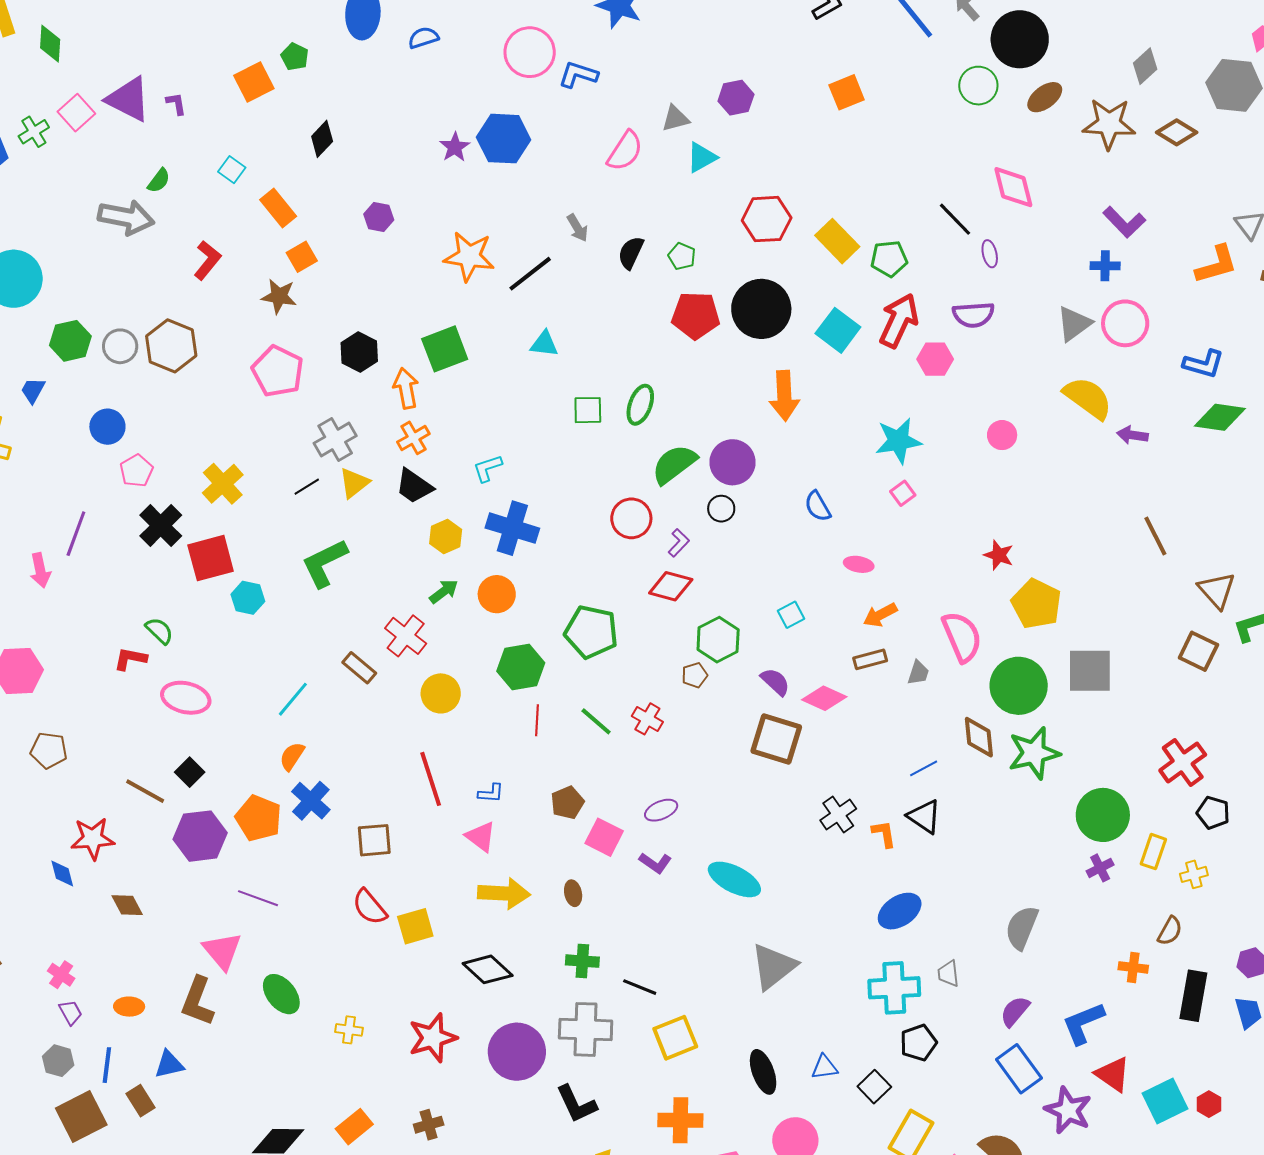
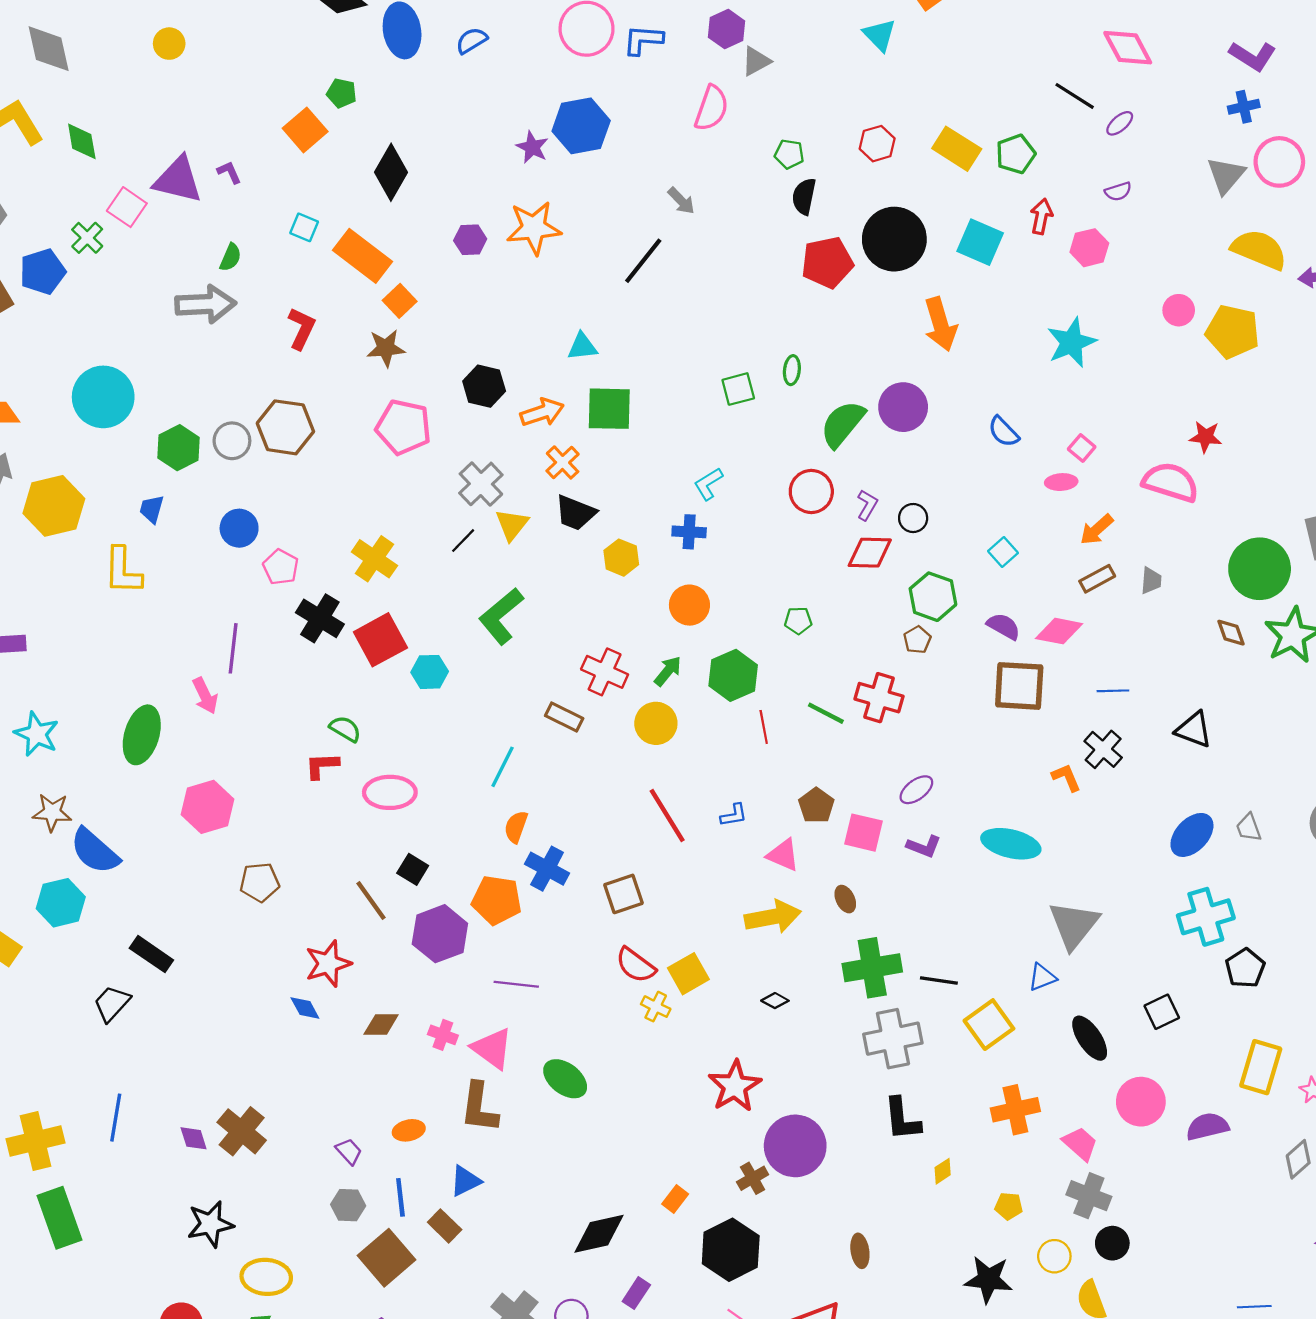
purple hexagon: (736, 98) -> (727, 29), moved
black diamond: (322, 139) -> (391, 172), size x1.4
cyan triangle: (702, 157) -> (880, 35), moved, turned -32
orange rectangle: (278, 208) -> (363, 256), size x1.4
red hexagon: (767, 219) -> (877, 144), size x0.7
black semicircle: (631, 253) -> (804, 196), moved
purple ellipse: (990, 254) -> (1120, 123), turned 76
orange star: (469, 256) -> (534, 228), moved
green pentagon: (682, 256) -> (789, 154), moved
purple semicircle: (973, 315) -> (1118, 191), size x0.6
red arrow: (899, 321) -> (1041, 216), size x0.6
cyan triangle: (544, 344) -> (582, 347), moved
green square: (445, 349) -> (609, 409), moved, turned 36
orange arrow: (406, 388) -> (542, 412), turned 96
green ellipse: (640, 405) -> (792, 370), size x0.7
cyan L-shape: (487, 468) -> (708, 484), moved
pink square: (903, 493) -> (1082, 448), moved
black circle: (721, 509) -> (913, 518), moved
blue cross: (512, 528) -> (689, 532), size x0.6
green arrow: (444, 591) -> (668, 671), moved
yellow pentagon: (1036, 604) -> (1233, 332), moved
green pentagon: (591, 632) -> (798, 621), size x0.5
pink semicircle: (962, 637) -> (1171, 482), moved, turned -36
red cross: (647, 719) -> (879, 698), size x1.4
brown diamond: (979, 737) -> (1231, 633), size x0.7
blue line: (924, 768) -> (1113, 691), moved, turned 40
brown line: (145, 791) -> (371, 901), turned 39
orange L-shape: (884, 834) -> (1066, 777), moved
pink triangle: (481, 837) -> (783, 855), moved
brown diamond: (127, 905) -> (381, 1025), turned -48
green cross: (582, 961) -> (872, 968), size x1.6
black diamond: (488, 969) -> (775, 1001), size x0.5
gray trapezoid: (948, 974) -> (1249, 828), moved
pink cross: (61, 975) -> (443, 1035), moved
yellow cross: (349, 1030) -> (656, 1007), moved, turned 32
purple circle: (517, 1052) -> (795, 1146), moved
blue triangle: (825, 1067) -> (1042, 977), moved
black square: (874, 1087) -> (1162, 1012), moved, turned 32
black L-shape: (576, 1104) -> (902, 1119), turned 33
orange rectangle: (354, 1127) -> (675, 1199), size x0.7

